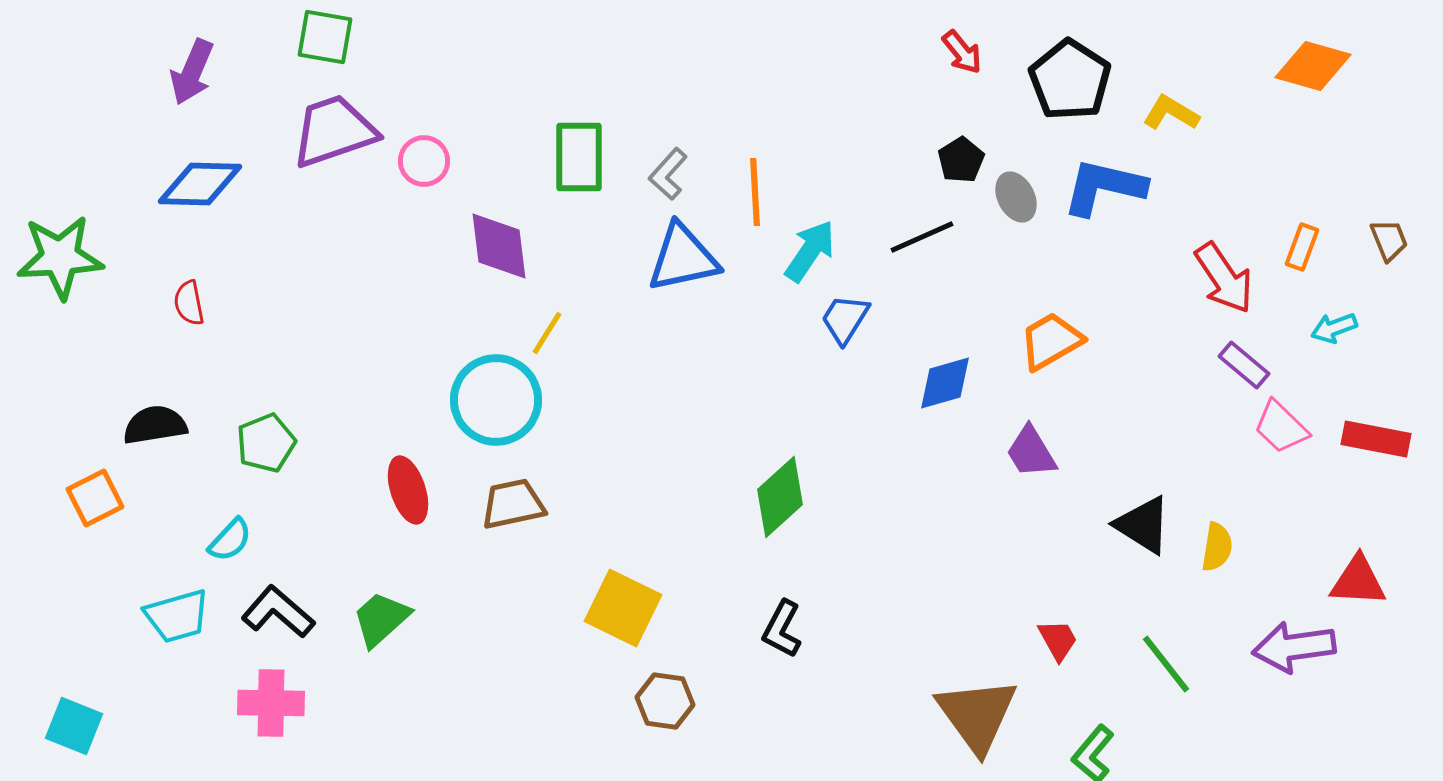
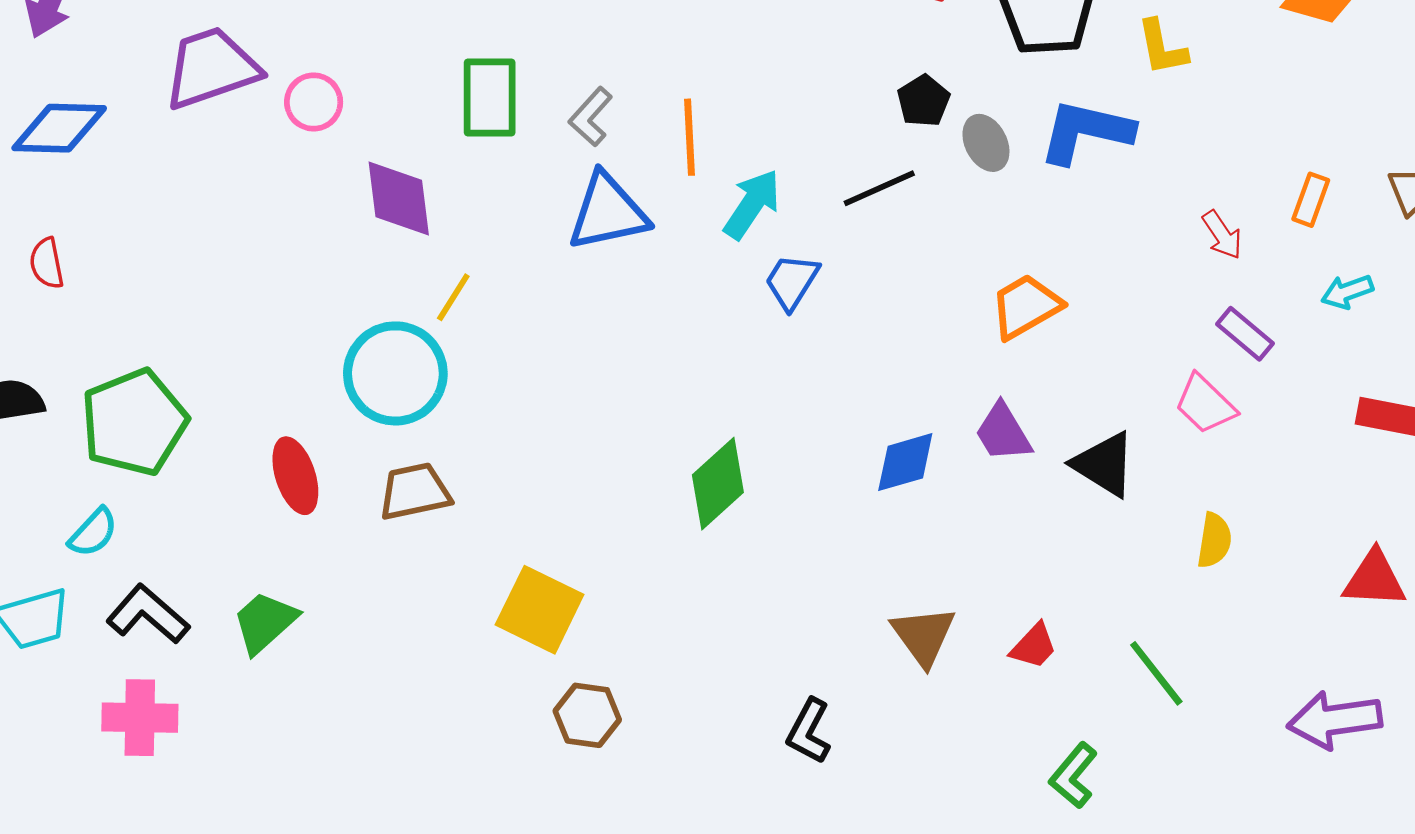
yellow L-shape: (1171, 113) -> (1162, 47), turned -132
red arrow: (1224, 278) -> (1222, 235), size x0.6
blue diamond: (945, 383) -> (905, 462), moved
pink trapezoid: (1281, 427) -> (1205, 404), moved
green pentagon: (266, 443) -> (134, 422), size x1.6
black triangle: (1143, 525) -> (1104, 464), moved
black L-shape: (782, 629) -> (809, 731), moved
red trapezoid: (1058, 640) -> (1034, 646), turned 72
purple arrow: (1294, 647) -> (1335, 720), moved
brown triangle: (977, 715) -> (923, 636), moved, size x0.7

